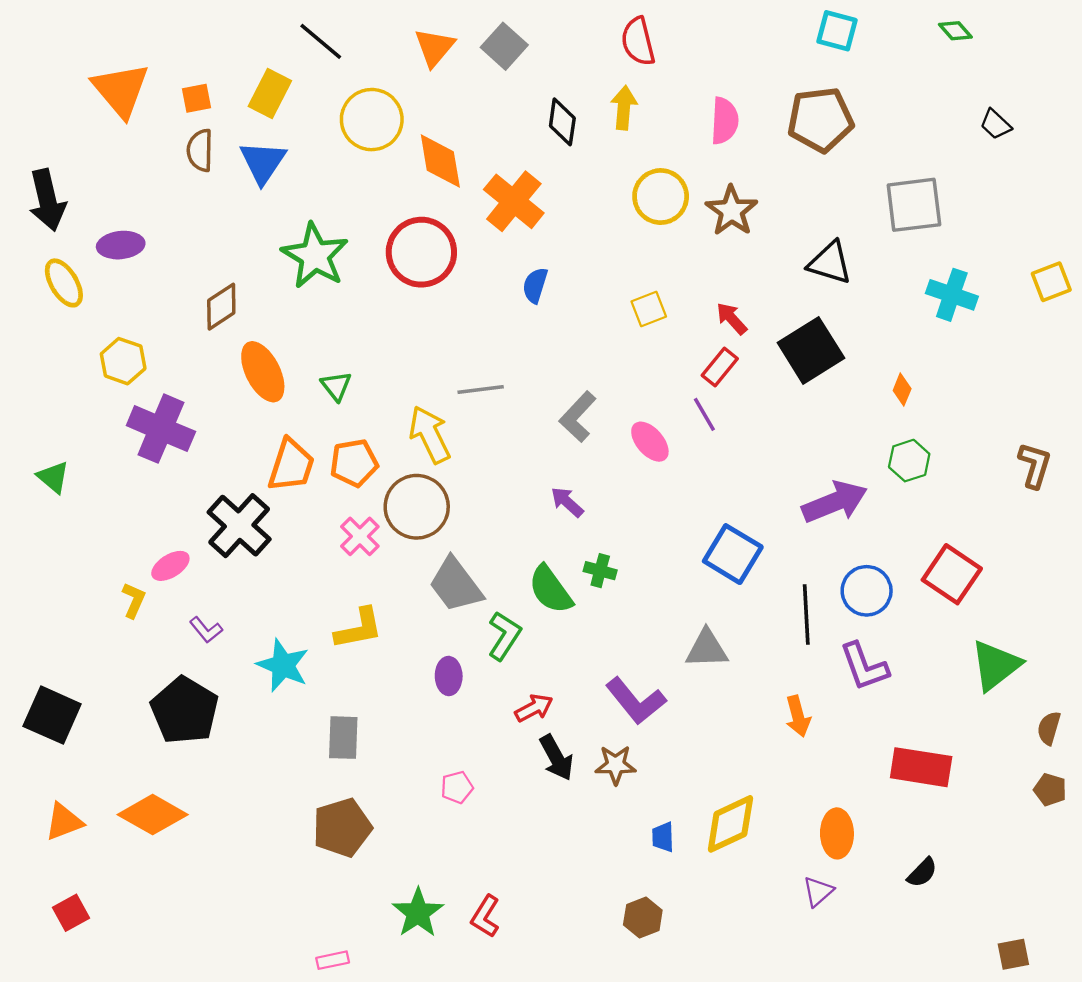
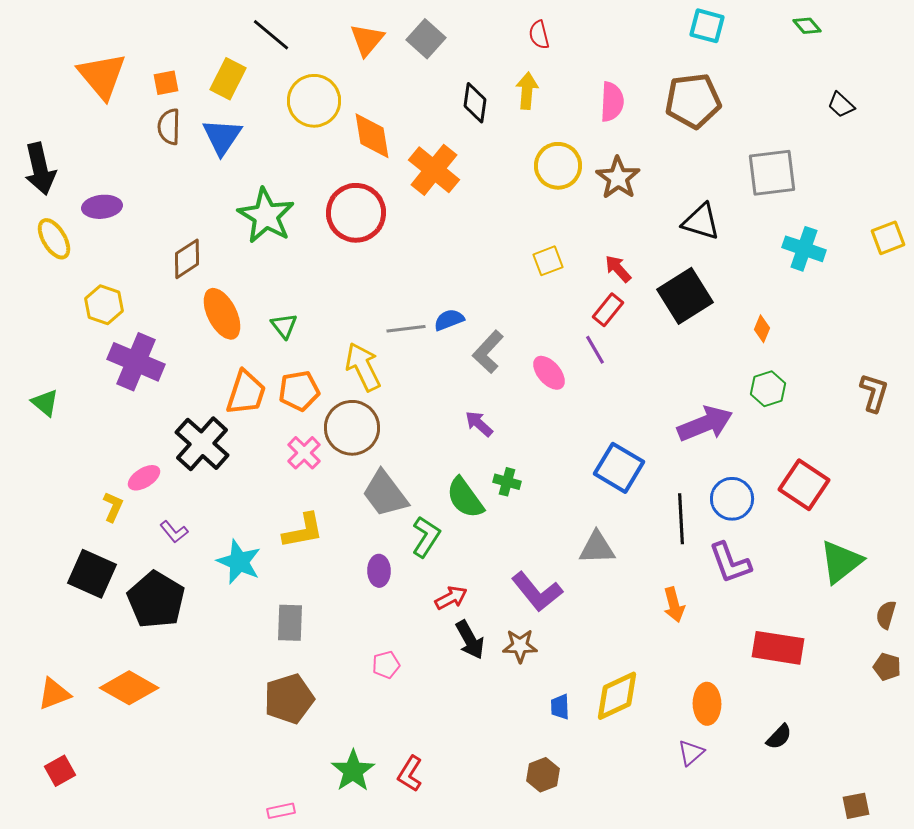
red semicircle: (638, 41) -> (539, 35), size x0.7
blue semicircle: (535, 285) -> (449, 320), moved, turned 52
black square: (52, 715) -> (92, 574), moved

